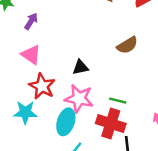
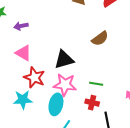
purple arrow: (31, 21) -> (21, 26), turned -128
black triangle: (80, 67) -> (64, 60), size x1.5
red cross: (111, 124) -> (92, 103), size x0.6

